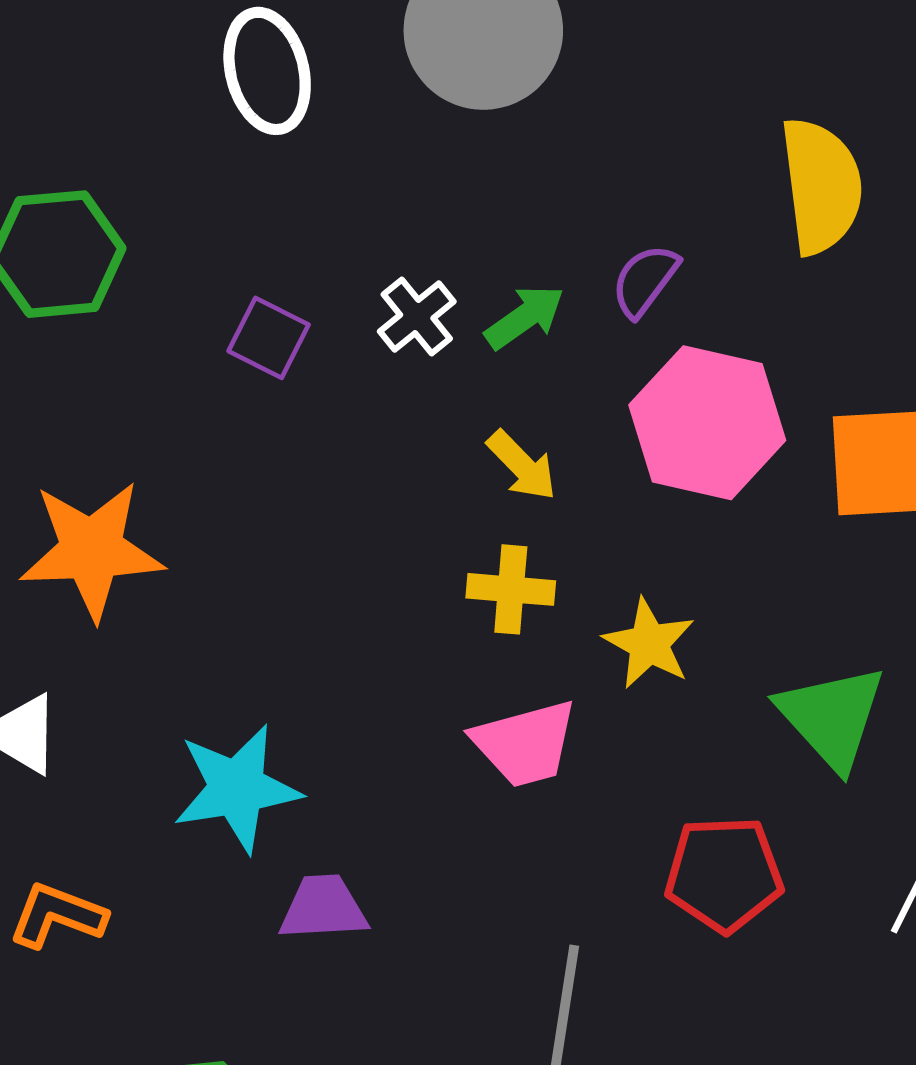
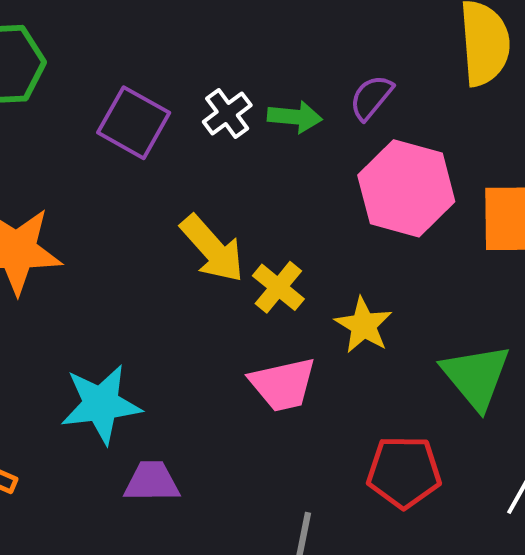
green arrow: (525, 317) -> (295, 117), turned 38
purple square: (269, 338) -> (134, 123), size x1.4
yellow arrow: (522, 466) -> (212, 249), moved, size x1.5
yellow cross: (511, 589) -> (278, 287), turned 32

